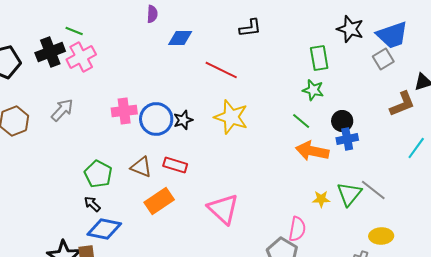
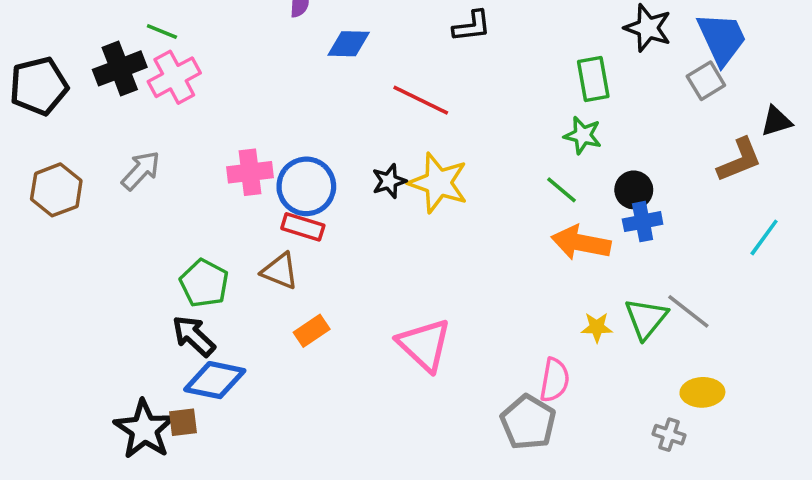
blue trapezoid: (392, 35) -> (722, 38), turned -96
black star: (183, 120) -> (389, 181), moved
red rectangle: (175, 165) -> (303, 227), moved
orange rectangle: (159, 201) -> (312, 331), size x0.7
black arrow: (92, 204) -> (194, 336), size x1.5

